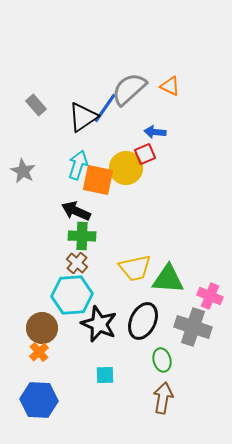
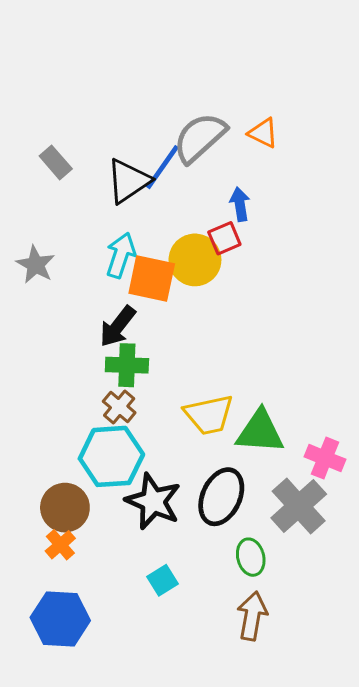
blue arrow: (155, 132) -> (240, 204), turned 75
black arrow: (76, 211) -> (118, 326), turned -76
gray cross: (193, 327) -> (299, 506), turned 30
cyan square: (105, 375) -> (162, 580), turned -30

